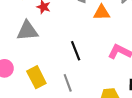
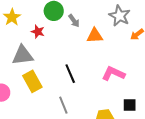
yellow rectangle: (36, 77) -> (32, 81), moved

